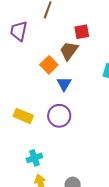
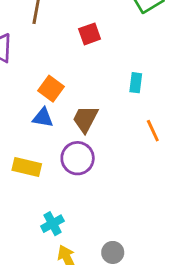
brown trapezoid: (69, 51) -> (85, 119), moved
blue triangle: (64, 84) -> (43, 118), moved, turned -42

